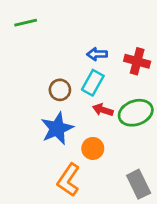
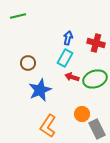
blue arrow: (97, 54) -> (68, 38), turned 104
brown circle: (60, 90) -> (28, 63), moved
orange circle: (93, 148) -> (82, 114), moved

